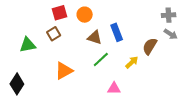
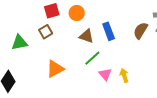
brown semicircle: (150, 46) -> (141, 31), moved
yellow arrow: (132, 62) -> (124, 75), moved, turned -64
pink triangle: (114, 88) -> (105, 74), moved, turned 48

